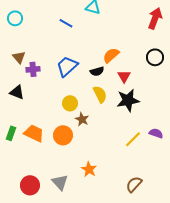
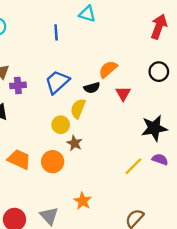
blue line: (66, 23) -> (56, 32), turned 56
yellow semicircle: (100, 94) -> (78, 109), moved, turned -132
black star: (128, 100) -> (154, 128), moved

